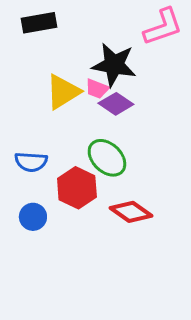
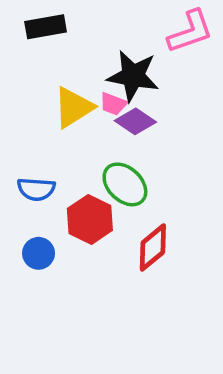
red diamond: (131, 212) -> (153, 247), turned -75

